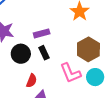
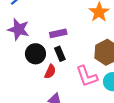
red semicircle: (32, 81) -> (50, 72), moved

